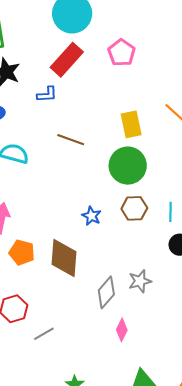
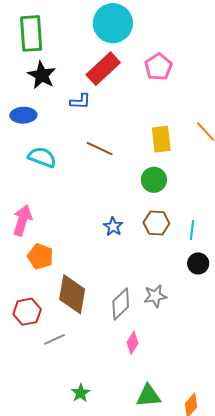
green circle: (128, 166) -> (154, 180), size x0.7
brown diamond: (64, 258) -> (72, 294), moved

